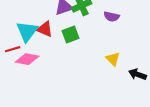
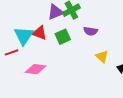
purple semicircle: (112, 17) -> (91, 31), moved
pink diamond: (27, 59) -> (35, 69), moved

